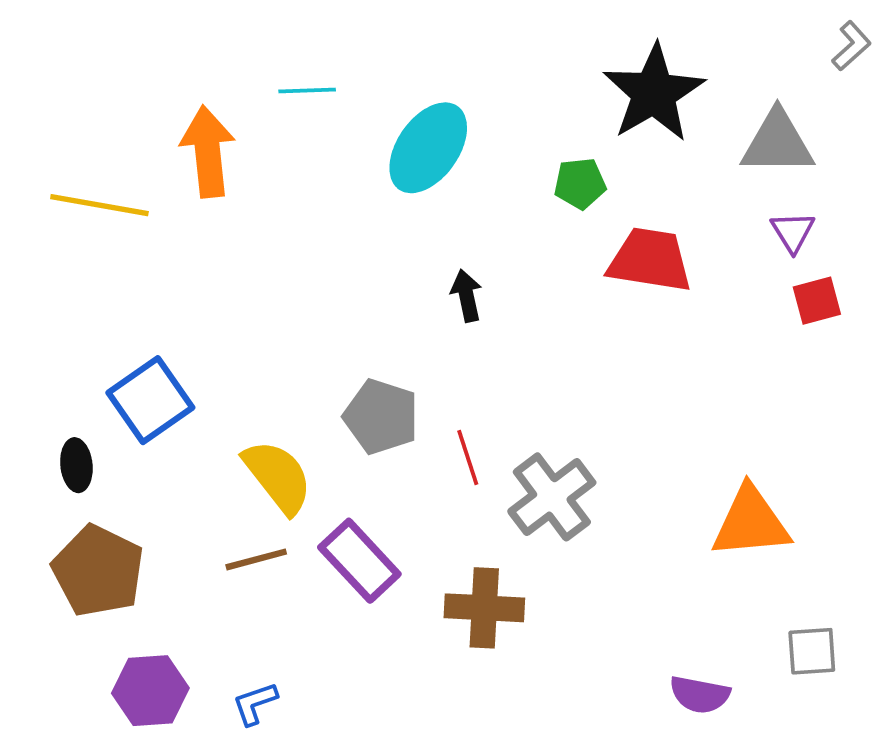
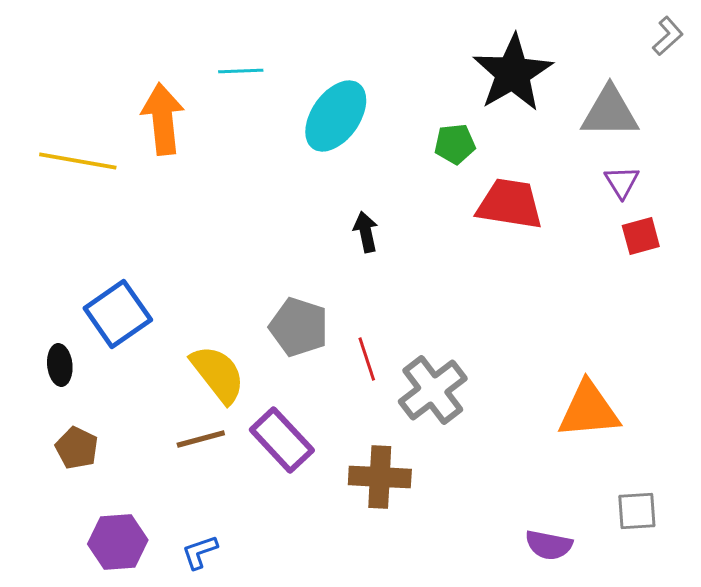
brown pentagon: (98, 571) -> (77, 448), size x0.6

